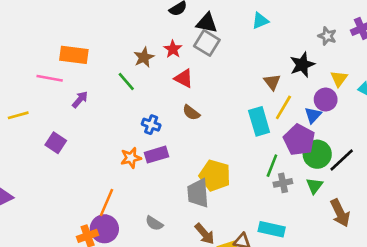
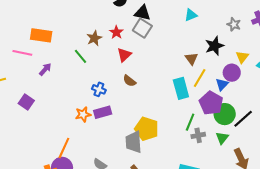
cyan triangle: (260, 21) -> (191, 15), moved
red triangle: (184, 78) -> (124, 55), turned 49

